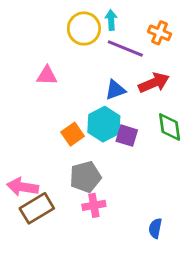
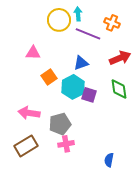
red arrow: (154, 83) -> (120, 58), moved
orange square: (73, 134) -> (49, 77), moved
pink arrow: (23, 187) -> (29, 113), moved

